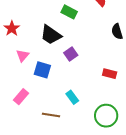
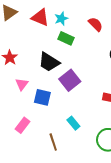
purple square: (71, 54) -> (70, 80), size x1.5
brown line: (51, 115) -> (53, 142), turned 66

